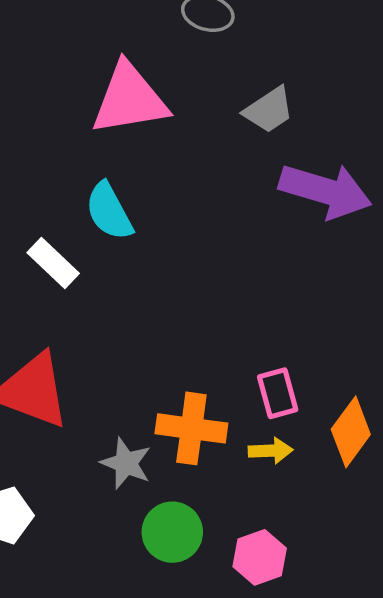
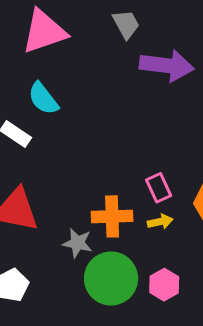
gray trapezoid: (269, 110) -> (126, 24), turned -76
green circle: (172, 532) -> (111, 278), size x1.5

